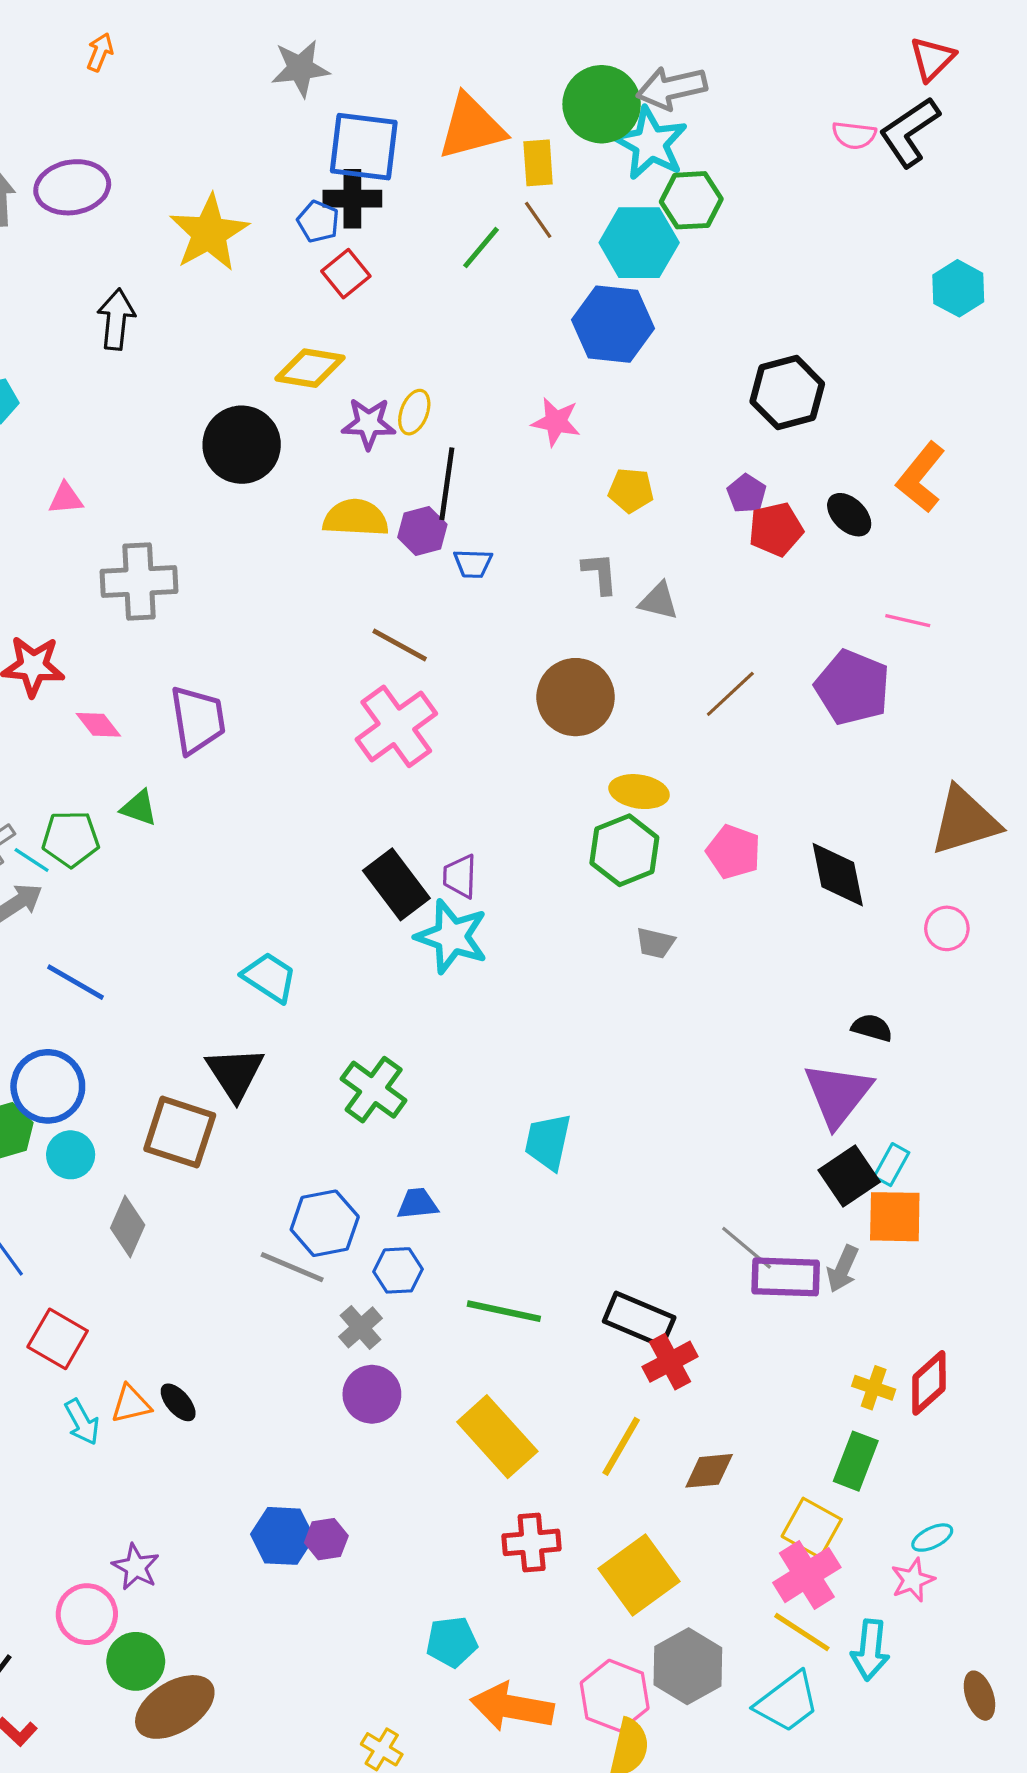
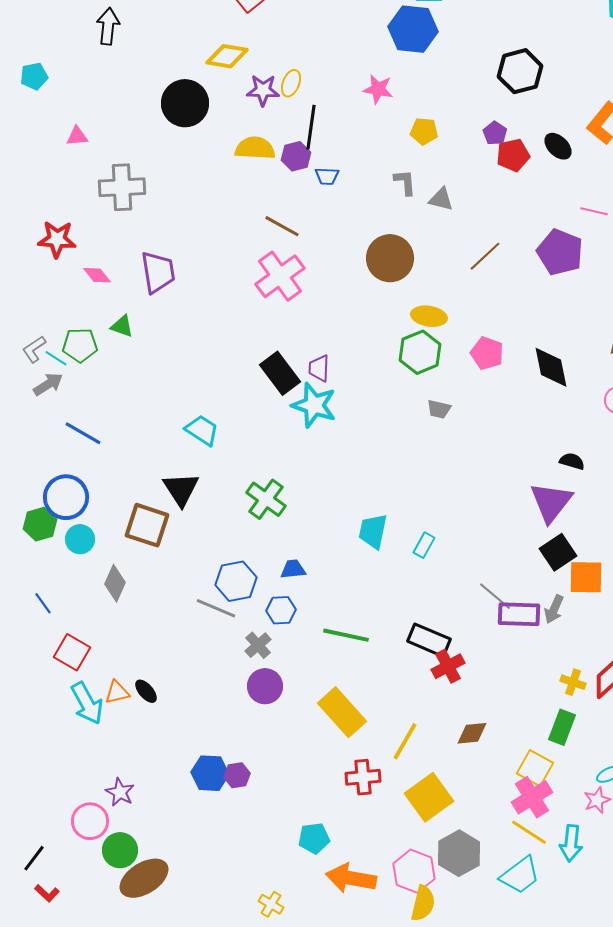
cyan rectangle: (892, 1165) -> (424, 545), moved
cyan arrow: (82, 1422) -> (87, 703), size x1.5
yellow line: (621, 1446) -> (405, 741), moved

